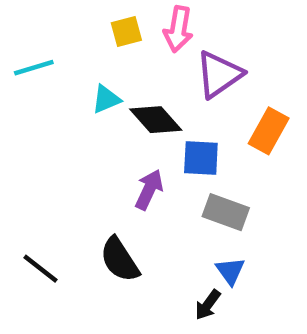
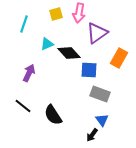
cyan line: (34, 68) -> (24, 24), moved, turned -54
purple arrow: (149, 190) -> (29, 73), moved
black line: (41, 269) -> (23, 106), moved

